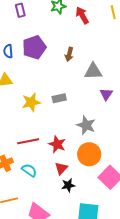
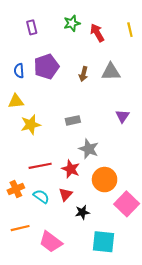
gray triangle: (93, 71) -> (111, 72), moved
yellow star: (31, 102) -> (31, 125), moved
gray star: (86, 125) -> (89, 149), moved
red triangle: (61, 168) -> (65, 194), moved

